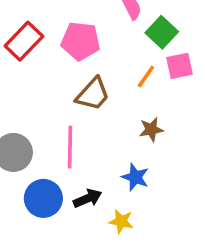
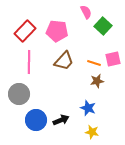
pink square: (179, 66) -> (113, 59), moved
orange line: (146, 76) -> (94, 63), moved, turned 72
pink line: (70, 147) -> (29, 62), moved
yellow star: (121, 221) -> (92, 132), moved

